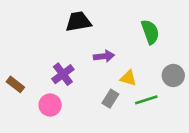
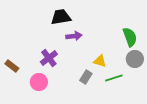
green semicircle: (150, 32) -> (130, 37), moved
purple arrow: (104, 56) -> (74, 36), moved

